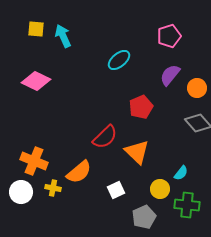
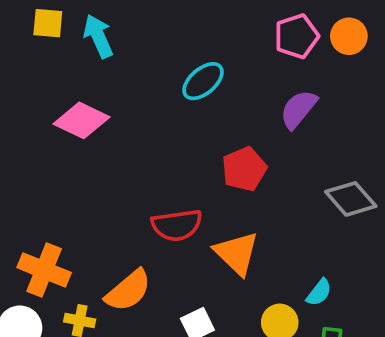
pink diamond: (36, 81) -> (81, 120), moved
orange circle: (197, 88) -> (349, 36), moved
red semicircle: (105, 137) -> (177, 225), turned 36

